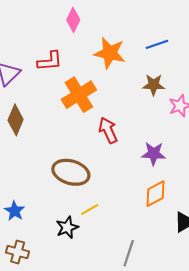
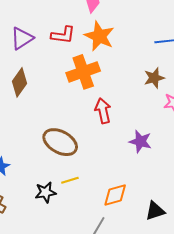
orange star: (110, 53) -> (99, 36), moved
brown star: (154, 85) -> (154, 78), turned -30
orange diamond: (156, 194) -> (115, 195), moved

